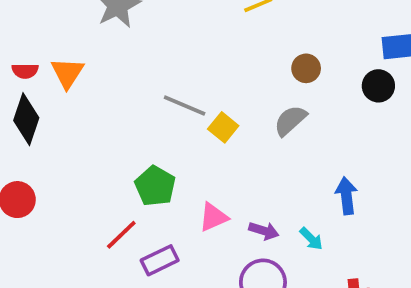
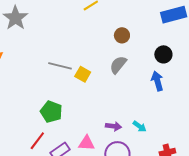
black circle: (378, 86) -> (163, 54), moved
blue arrow: (346, 196) -> (157, 81), moved
pink triangle: (213, 217) -> (87, 143), moved, turned 36

